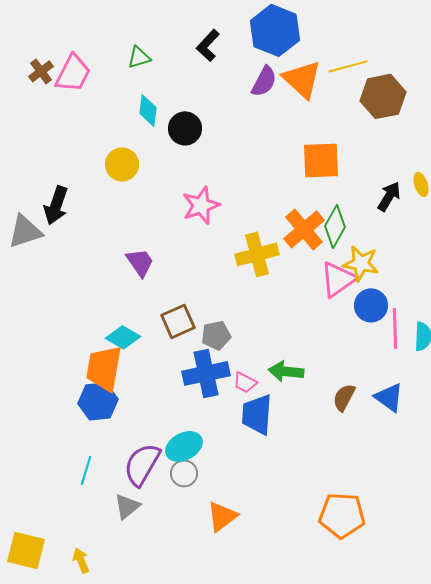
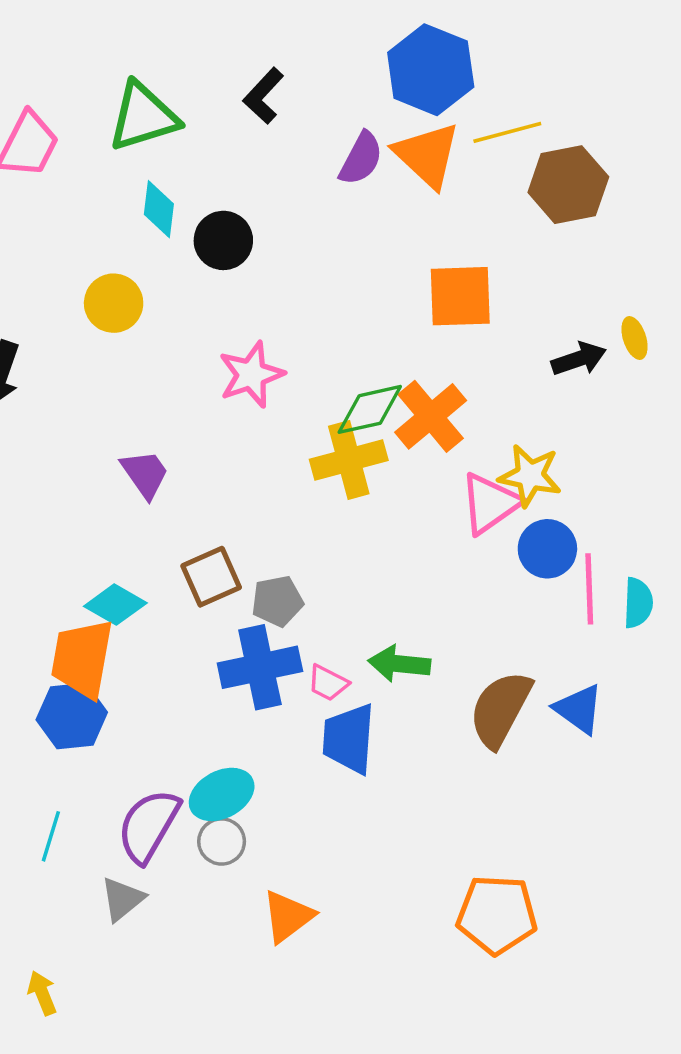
blue hexagon: (275, 30) -> (431, 70), moved
green triangle: (139, 57) -> (143, 117), size x1.8
black arrow: (389, 196) -> (579, 359), turned 40
green diamond: (335, 226) -> (370, 409), moved, turned 48
brown semicircle: (344, 397) -> (500, 709), size x1.6

